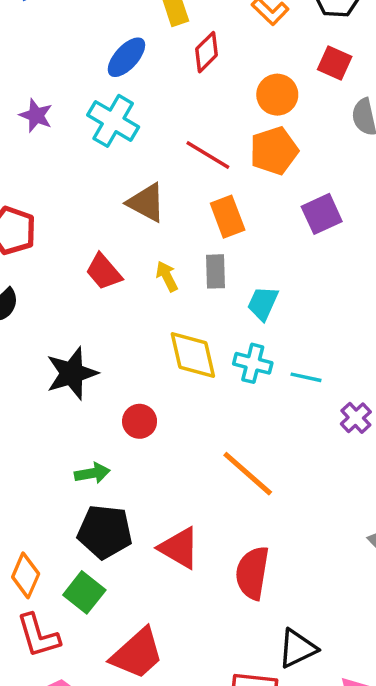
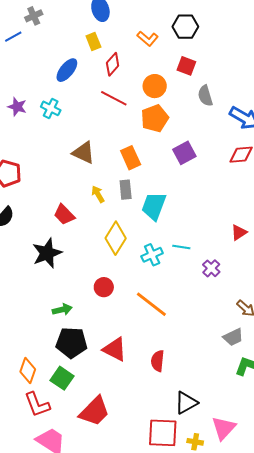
cyan cross: (113, 121) -> (51, 108), moved, size x0.7
red line: (208, 155) -> (114, 98), moved
red trapezoid: (104, 272) -> (64, 215), moved
cyan trapezoid: (263, 303) -> (154, 206), size x1.4
yellow diamond: (193, 355) -> (116, 238), turned 48
cyan cross: (253, 363) -> (152, 255), moved, turned -35
red circle: (140, 421) -> (104, 287), moved
red semicircle: (252, 573) -> (158, 361), size x0.7

